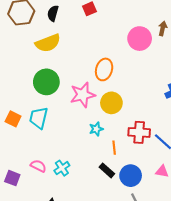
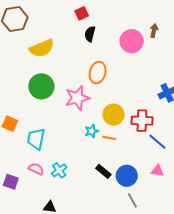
black semicircle: (53, 13) -> (90, 34), moved
yellow circle: (111, 103) -> (113, 115), moved
cyan trapezoid: (39, 118) -> (36, 139), moved
red cross: (139, 132) -> (142, 121), moved
orange line: (114, 148) -> (109, 138), moved, turned -72

